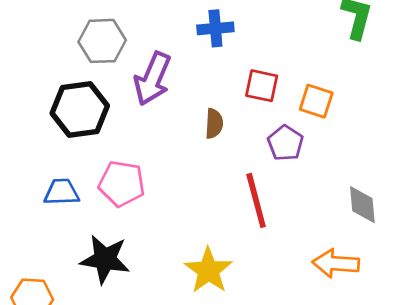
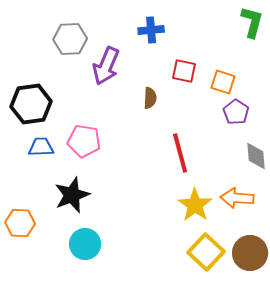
black hexagon: (80, 110) -> (31, 104), moved
purple pentagon: (285, 143) -> (236, 112), moved
black star: (105, 259) -> (72, 195), turned -30
yellow star: (208, 270) -> (195, 205), moved

